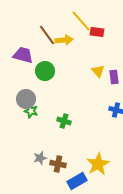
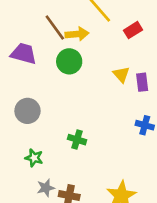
red rectangle: (97, 32) -> (133, 30), moved, turned -40
green circle: (45, 71) -> (69, 61), moved
green star: (31, 111) -> (34, 158), moved

